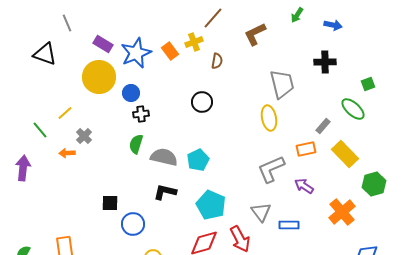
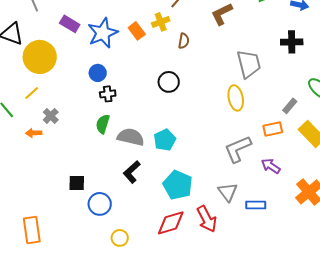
yellow circle: (99, 77) -> (40, 57), moved
black L-shape: (165, 192) -> (132, 172), turned -55

